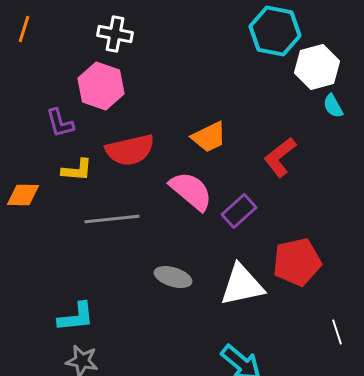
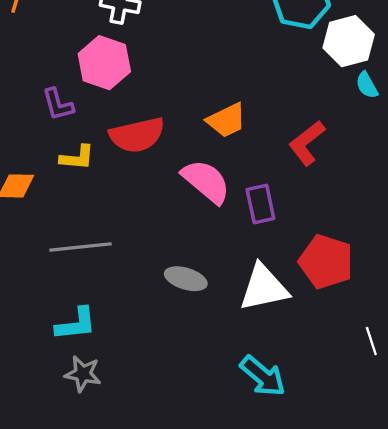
purple rectangle: (239, 211) -> (260, 204), turned -60
gray line: (112, 219) -> (81, 247), moved
red pentagon: (297, 262) -> (326, 262), turned 30

